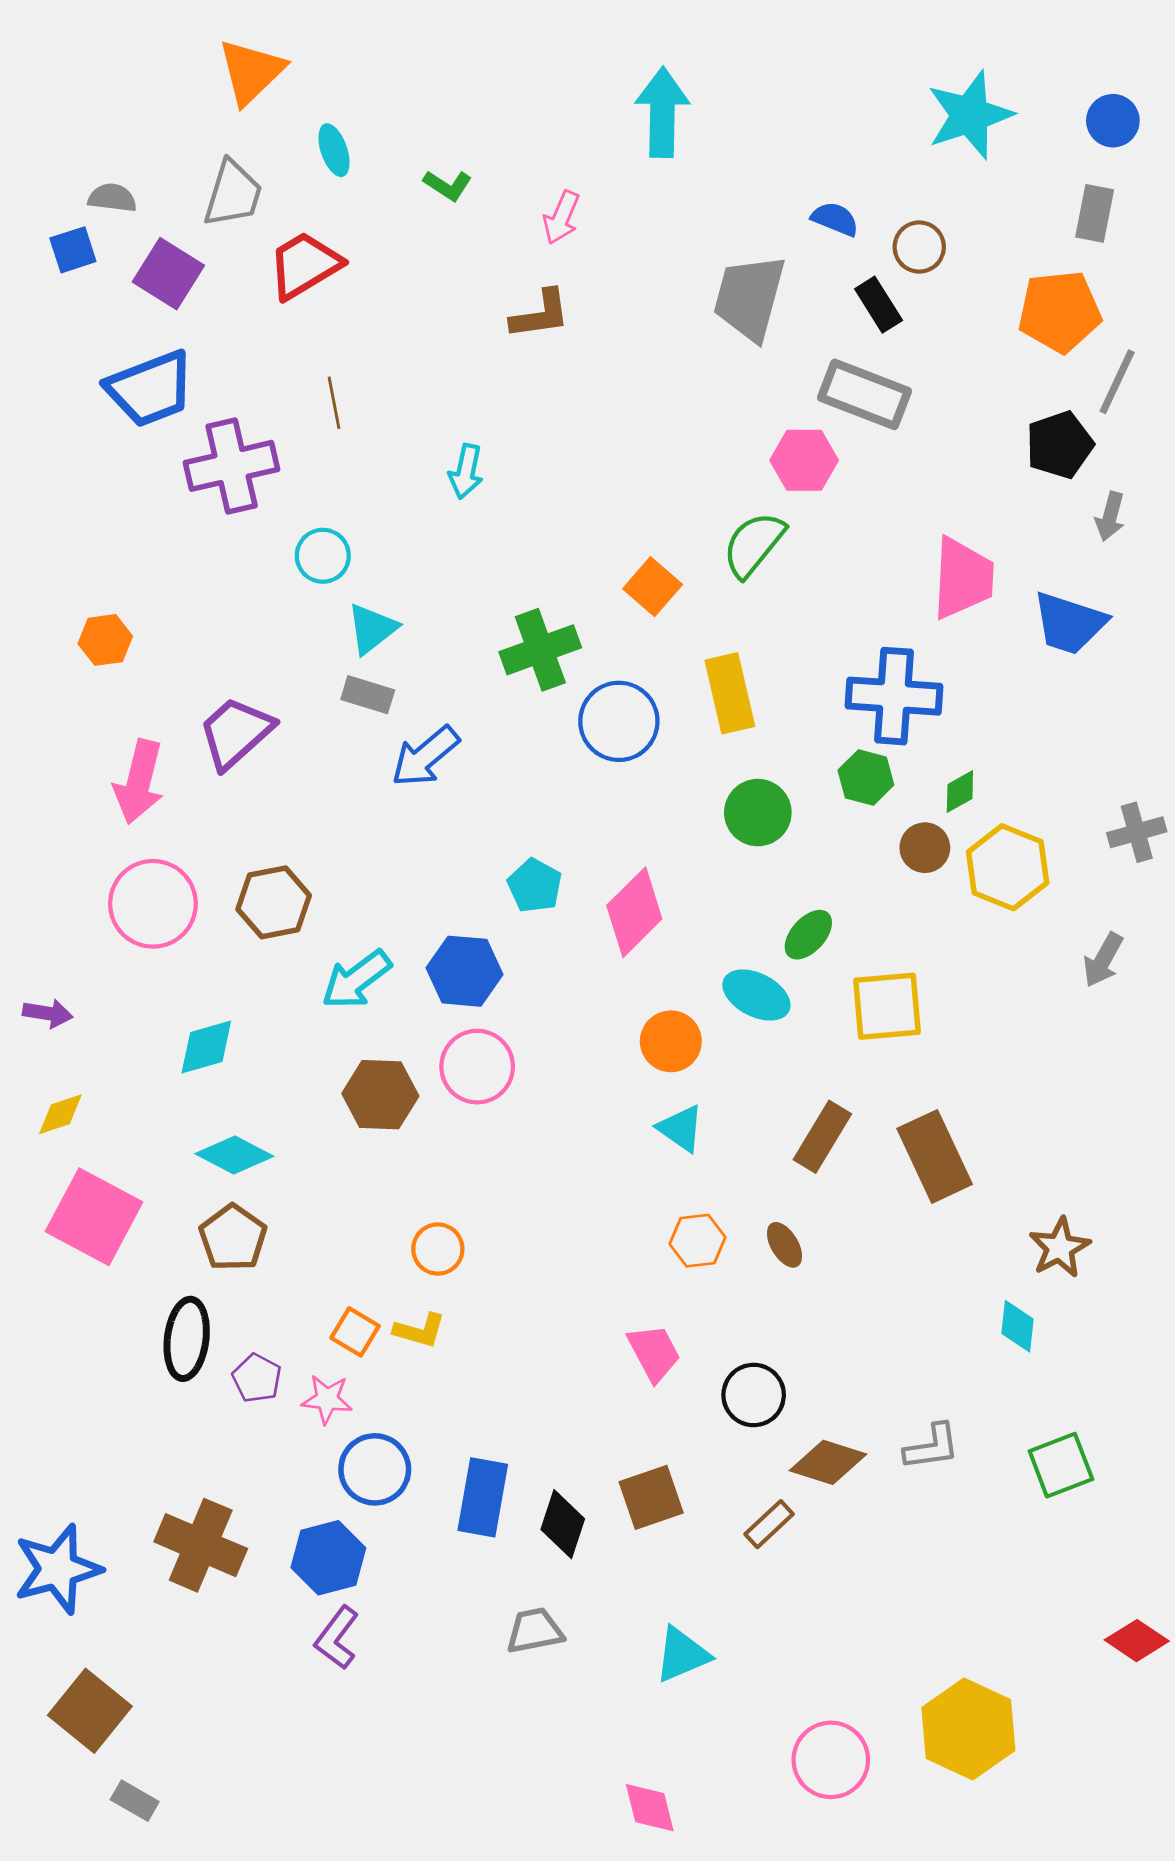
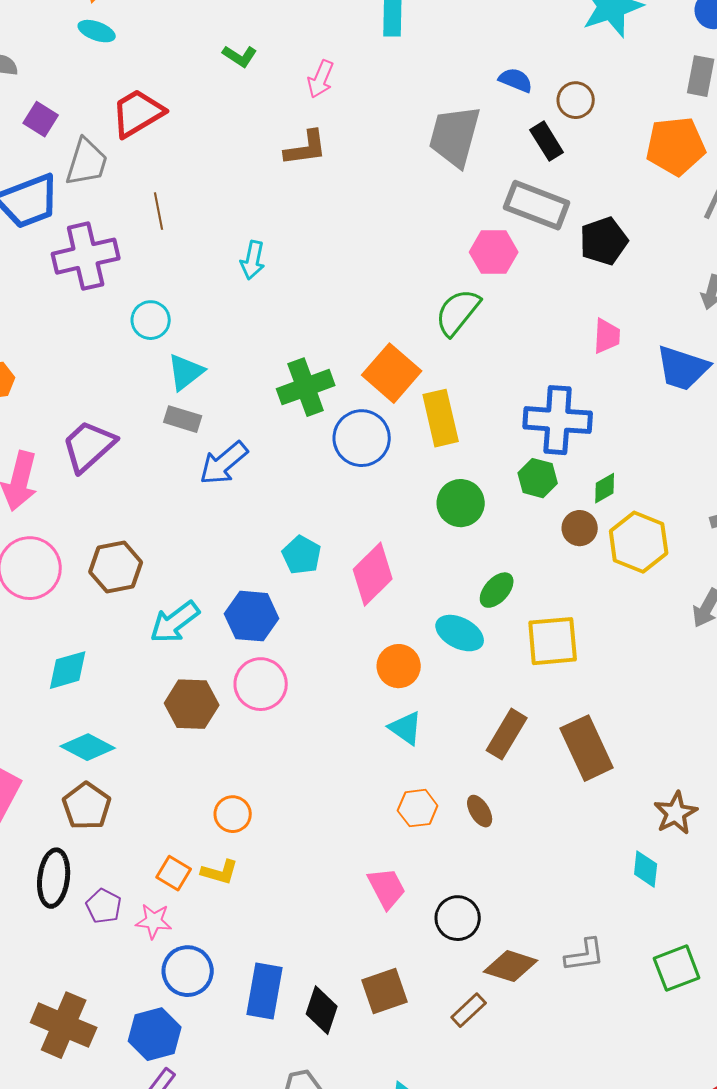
cyan ellipse: (334, 150) -> (97, 31), moved, turned -51
gray trapezoid: (233, 194) -> (87, 162), moved
purple square: (168, 274) -> (41, 119), size x0.7
black pentagon: (1060, 445) -> (604, 241), moved
pink trapezoid: (963, 578) -> (607, 336), size x0.6
orange square: (653, 587) -> (392, 373), moved, size x1.4

